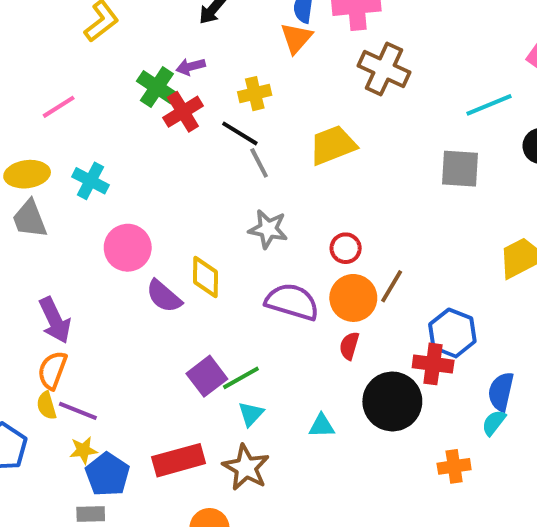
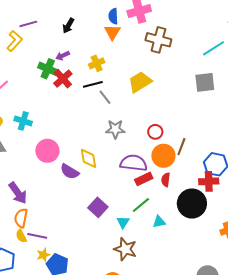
black line: (240, 133) -> (93, 84), turned -36
green line: (241, 378) -> (141, 205), moved
red rectangle: (179, 460) -> (144, 179), moved, size x0.7

